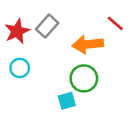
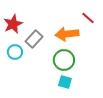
gray rectangle: (47, 26) -> (34, 39), moved
cyan square: (67, 101) -> (65, 82), moved, turned 32

